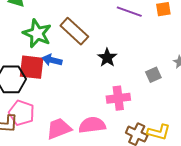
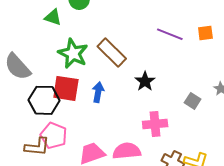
blue arrow: (52, 60) -> (98, 92), moved, turned 84
gray square: (153, 75) -> (193, 101), turned -35

